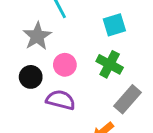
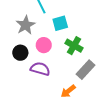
cyan square: (114, 25) -> (60, 23), moved

